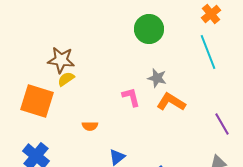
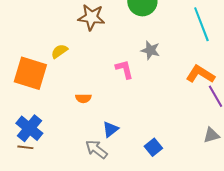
brown star: (61, 60) -> (91, 17), moved
orange L-shape: (171, 102) -> (200, 74), moved

